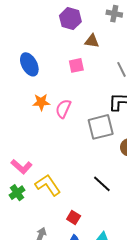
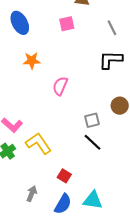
pink semicircle: (63, 109) -> (60, 86), moved
gray square: (101, 127) -> (92, 120), moved, size x0.6

